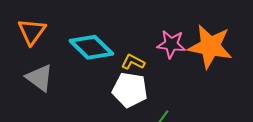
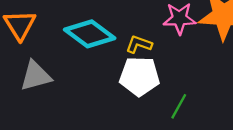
gray triangle: (40, 78) -> (36, 76), turned -44

